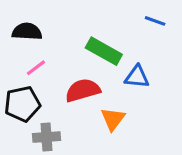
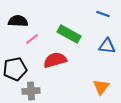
pink line: (36, 68) -> (32, 39), moved
blue triangle: (137, 77) -> (107, 46), moved
orange triangle: (113, 119) -> (101, 87), moved

